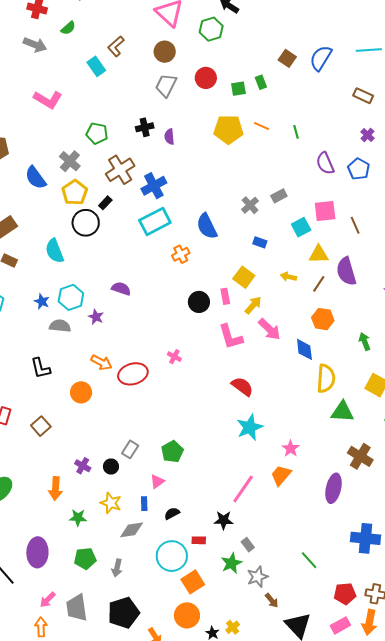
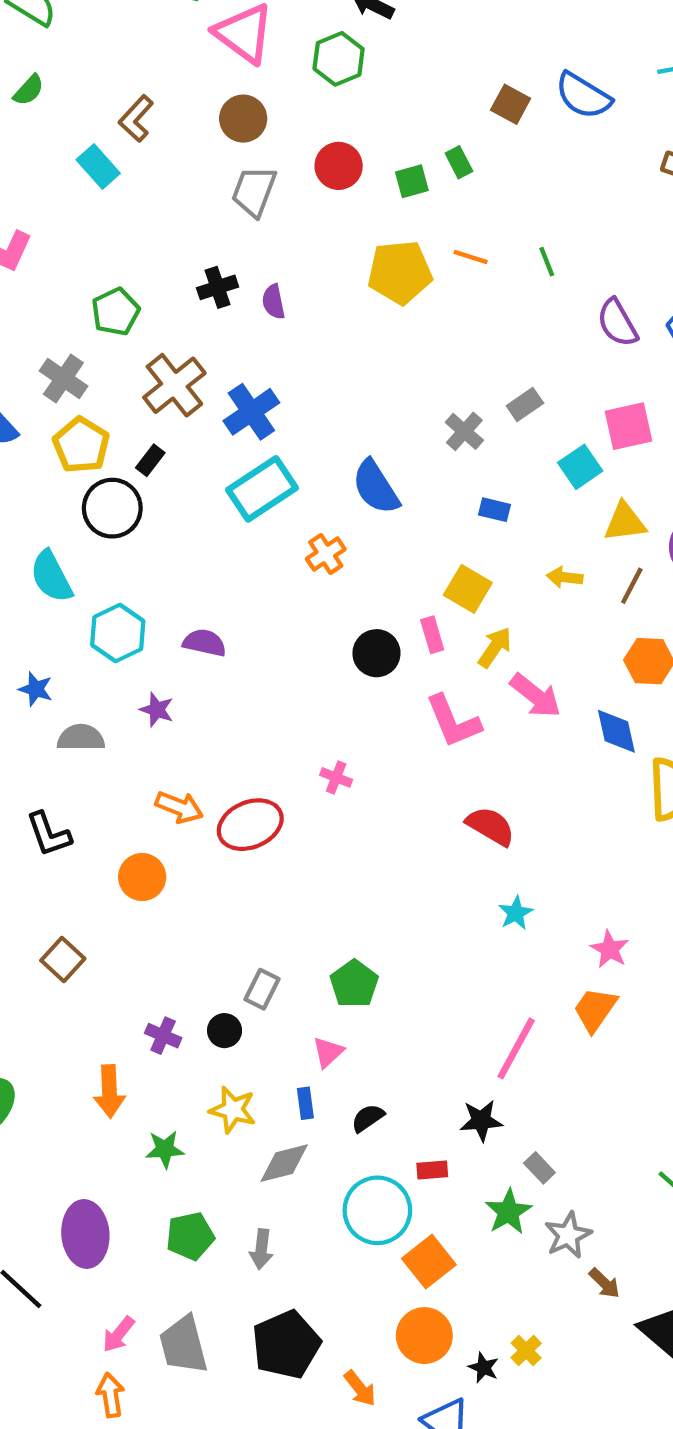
blue semicircle: (321, 58) -> (583, 96), turned -84
green pentagon: (97, 133) -> (116, 312), turned -30
cyan hexagon: (71, 297) -> (118, 633), moved
cyan star: (250, 427) -> (516, 913), size x0.6

